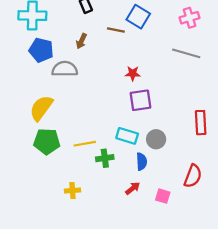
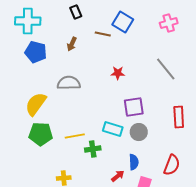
gray line: (186, 53) -> (166, 69), moved, turned 35
gray semicircle: (65, 69) -> (69, 83), moved
purple square: (140, 100) -> (134, 107), moved
blue semicircle: (142, 162) -> (134, 162), moved

